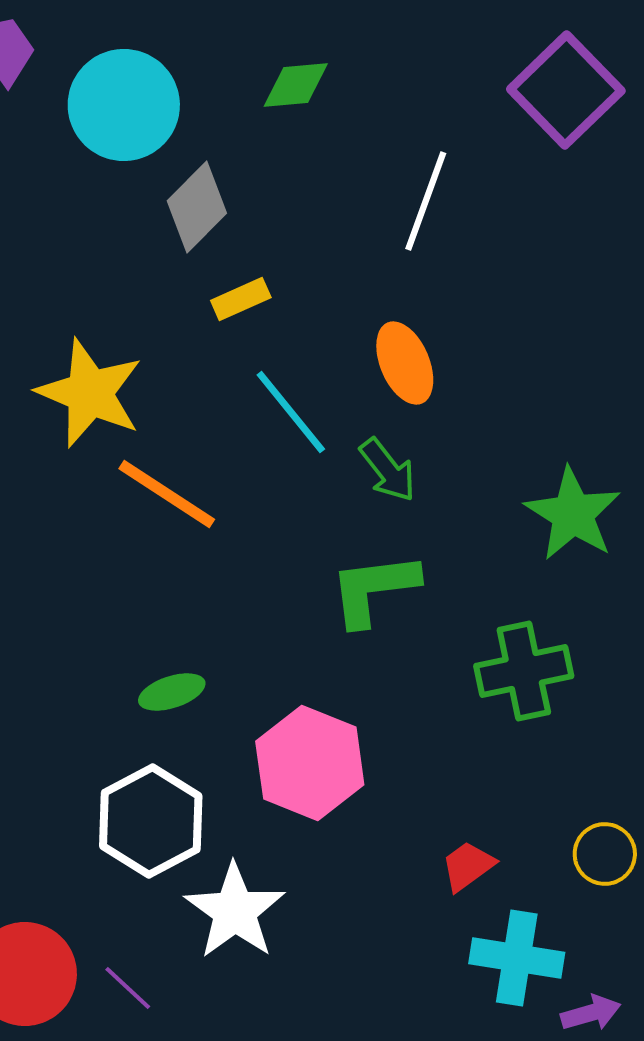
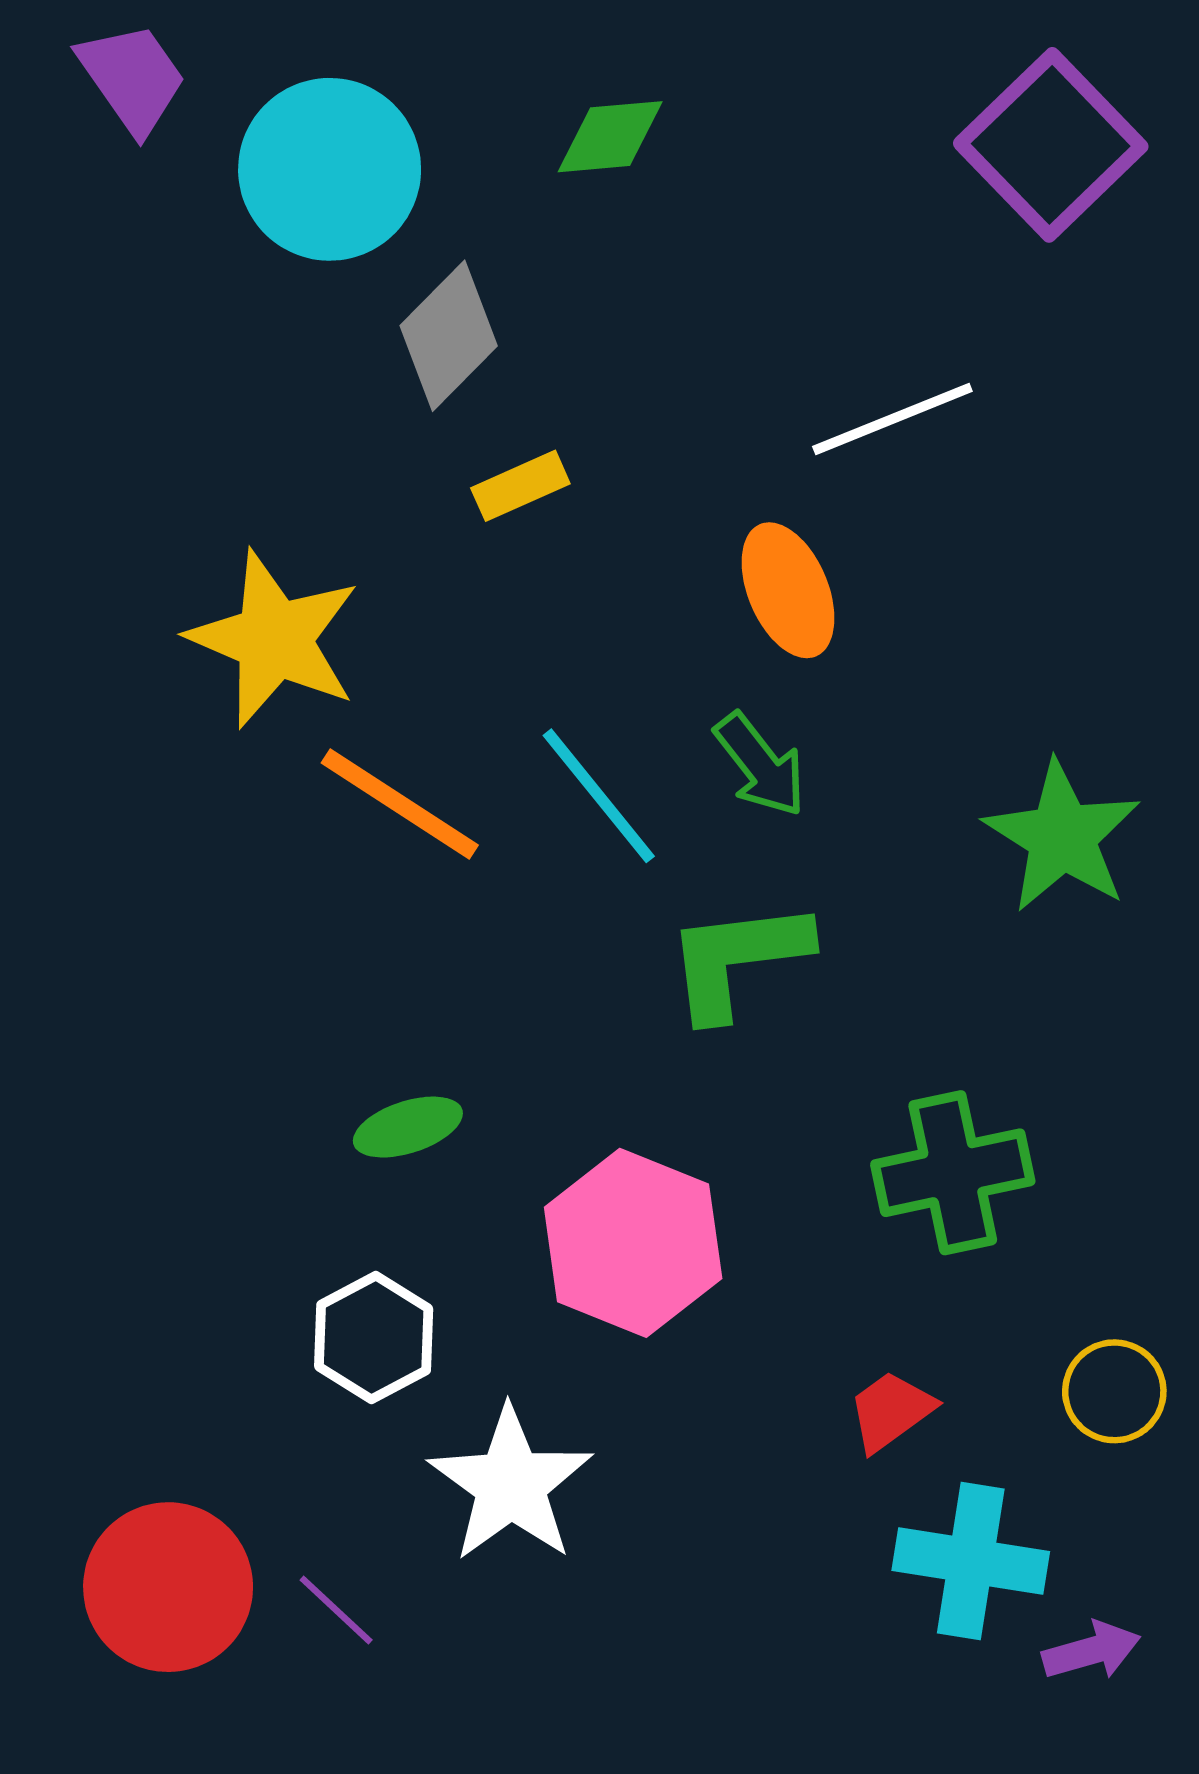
white line: (426, 201) -> (892, 419), moved, turned 48
cyan line: (291, 412) -> (599, 796), moved
green cross: (524, 671) -> (953, 1173), moved
white hexagon: (151, 821) -> (374, 1337), size x0.7

